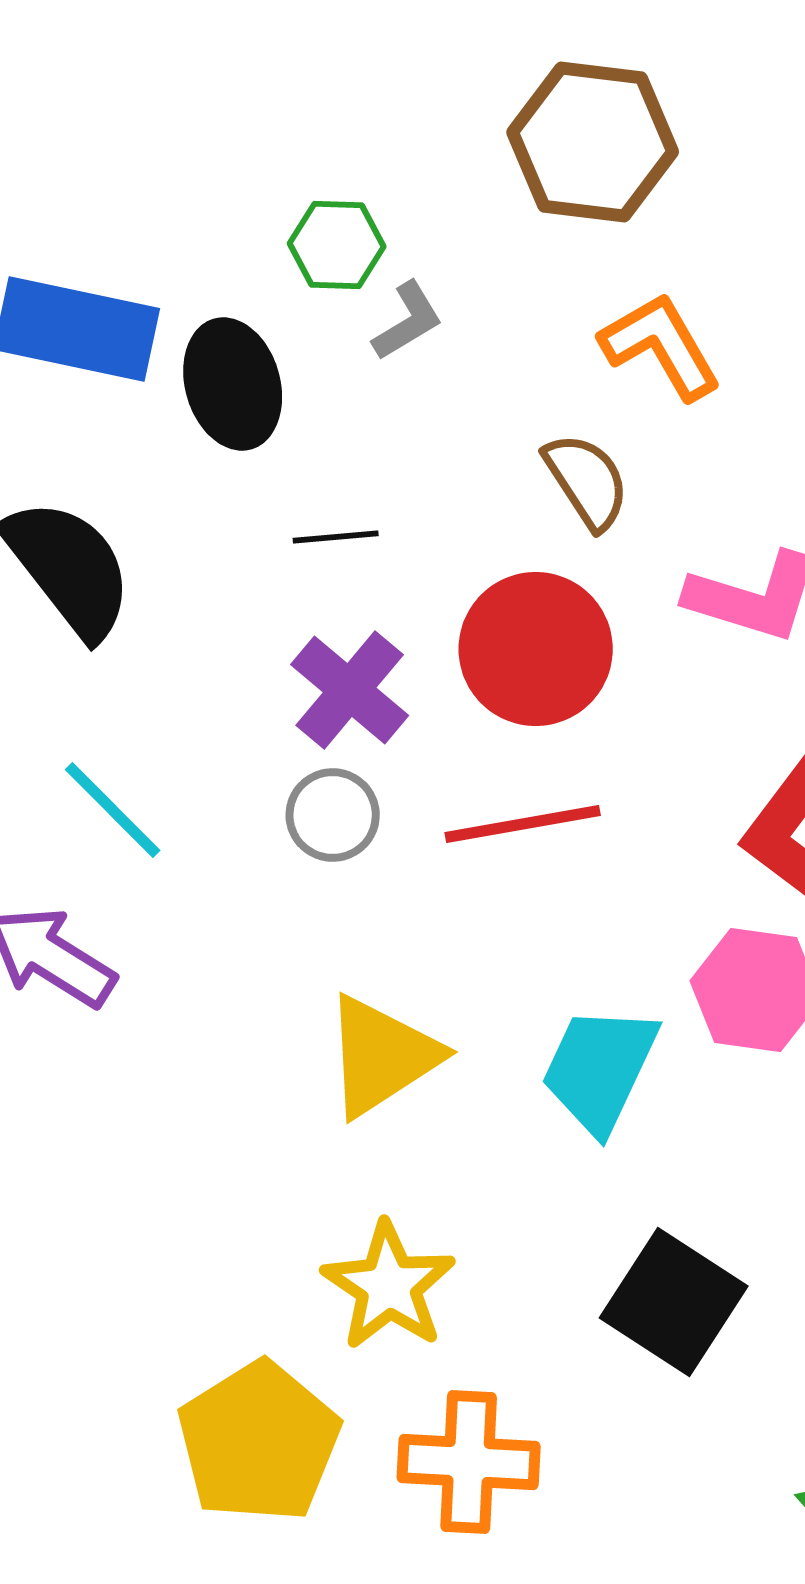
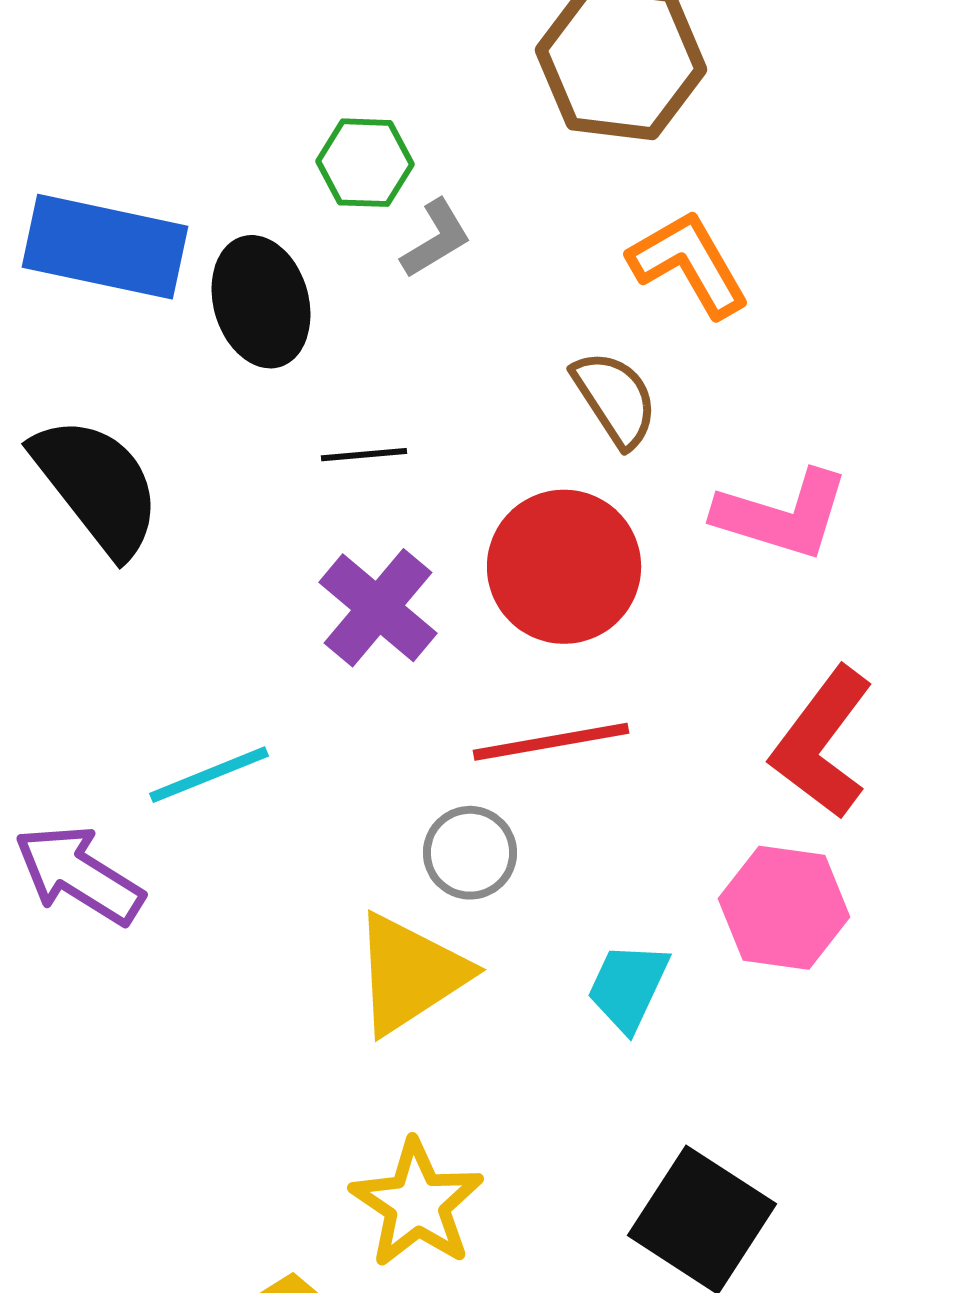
cyan line: (113, 810) -> (209, 775), moved, turned -67
gray circle: (333, 815) -> (470, 853), moved
cyan trapezoid: (600, 1069) -> (628, 987), size x0.7

